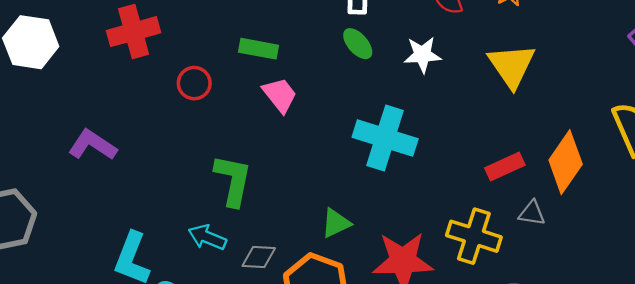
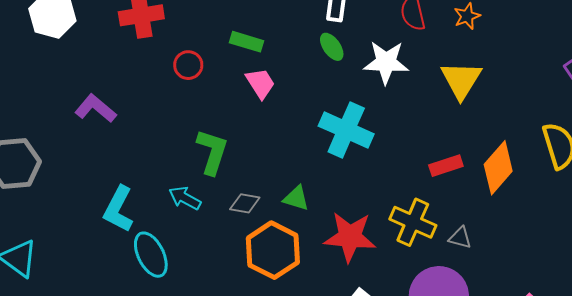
white star: (422, 55) -> (386, 62), size x1.4
gray triangle: (532, 213) -> (460, 238), moved
green triangle: (336, 223) -> (296, 198), turned 36
gray diamond: (259, 257) -> (245, 203), moved

